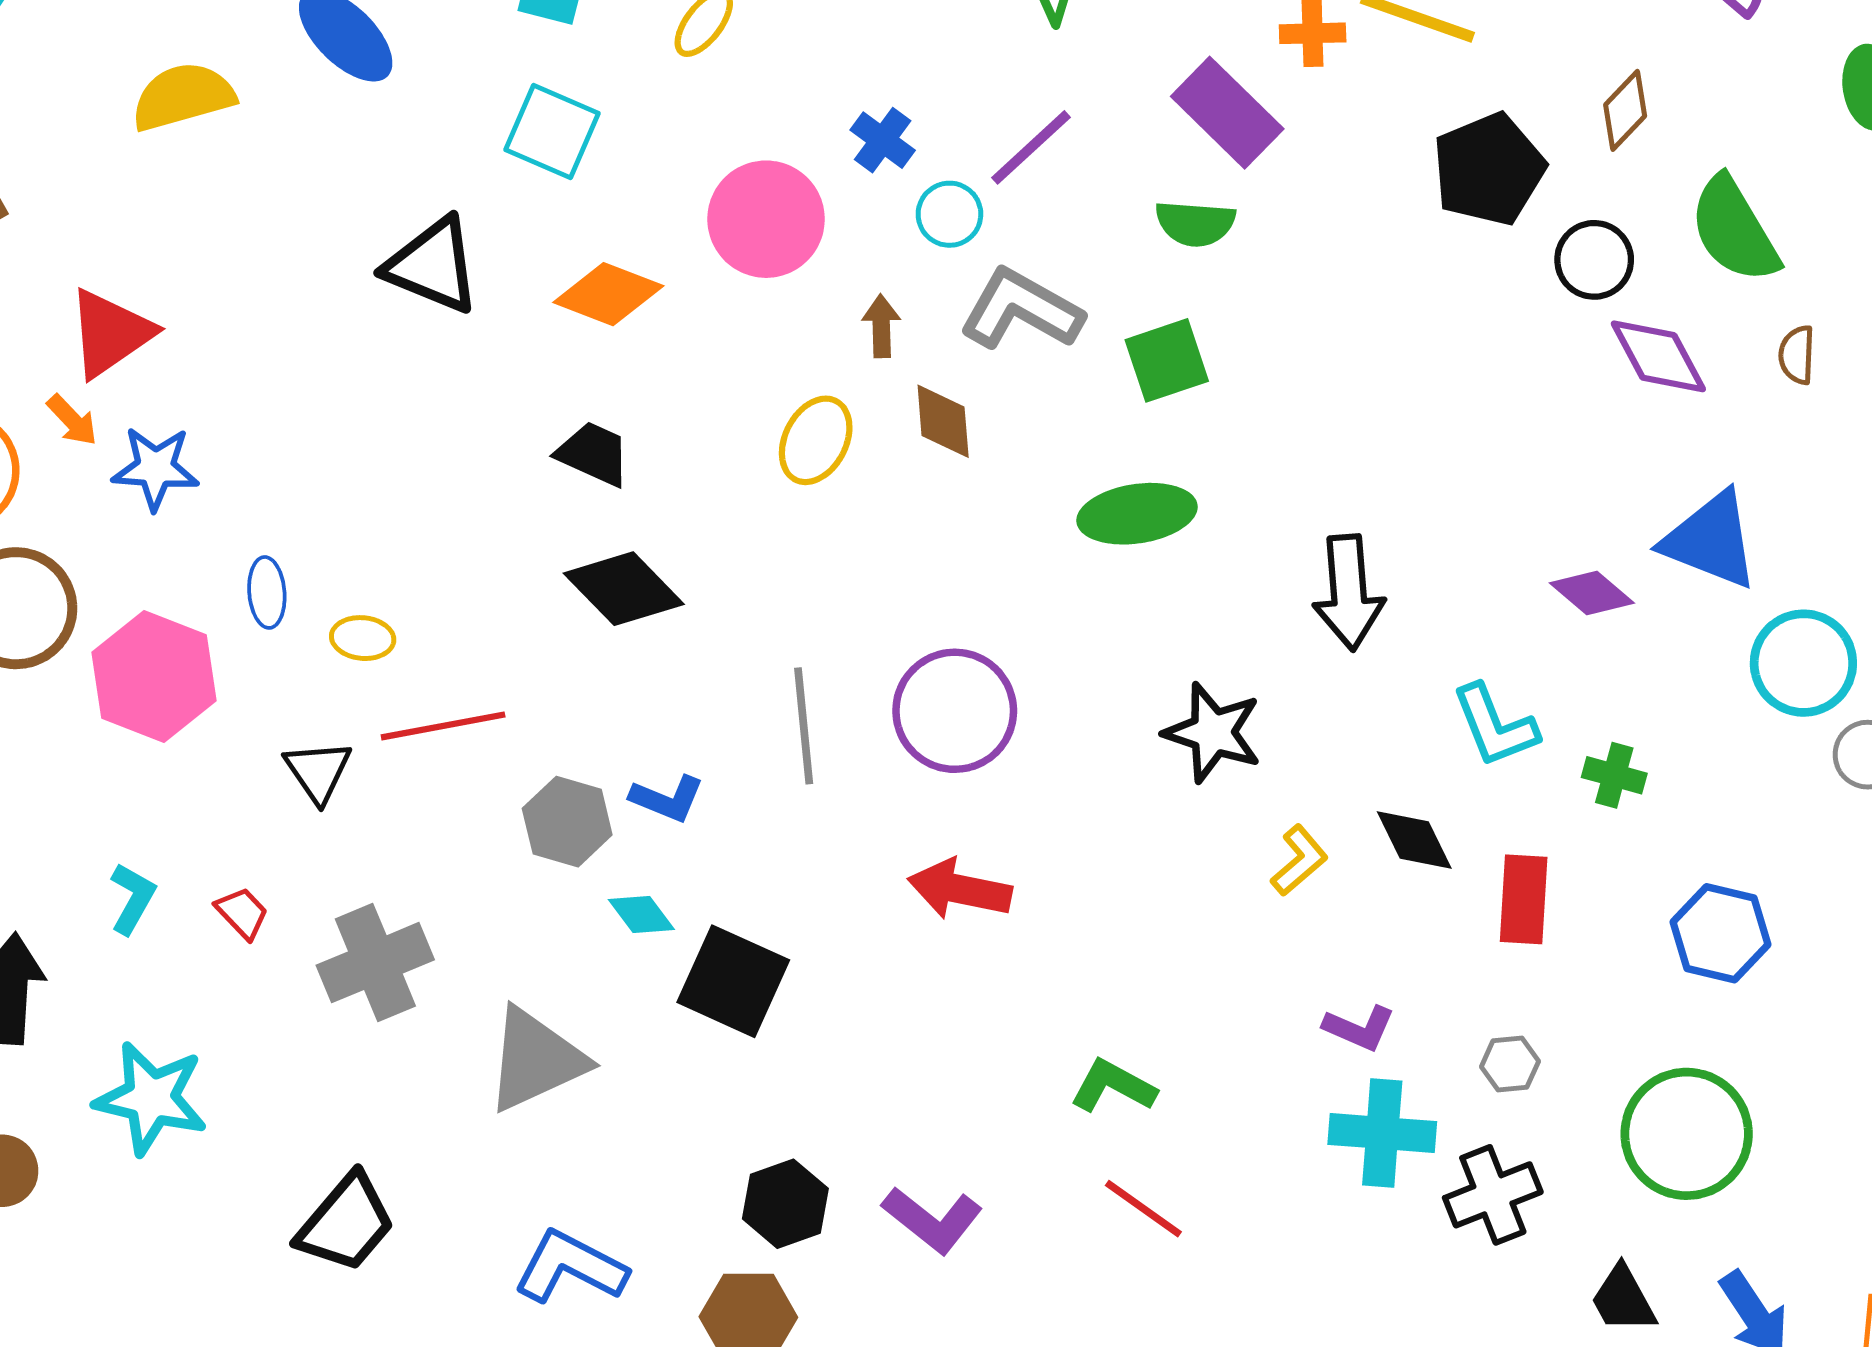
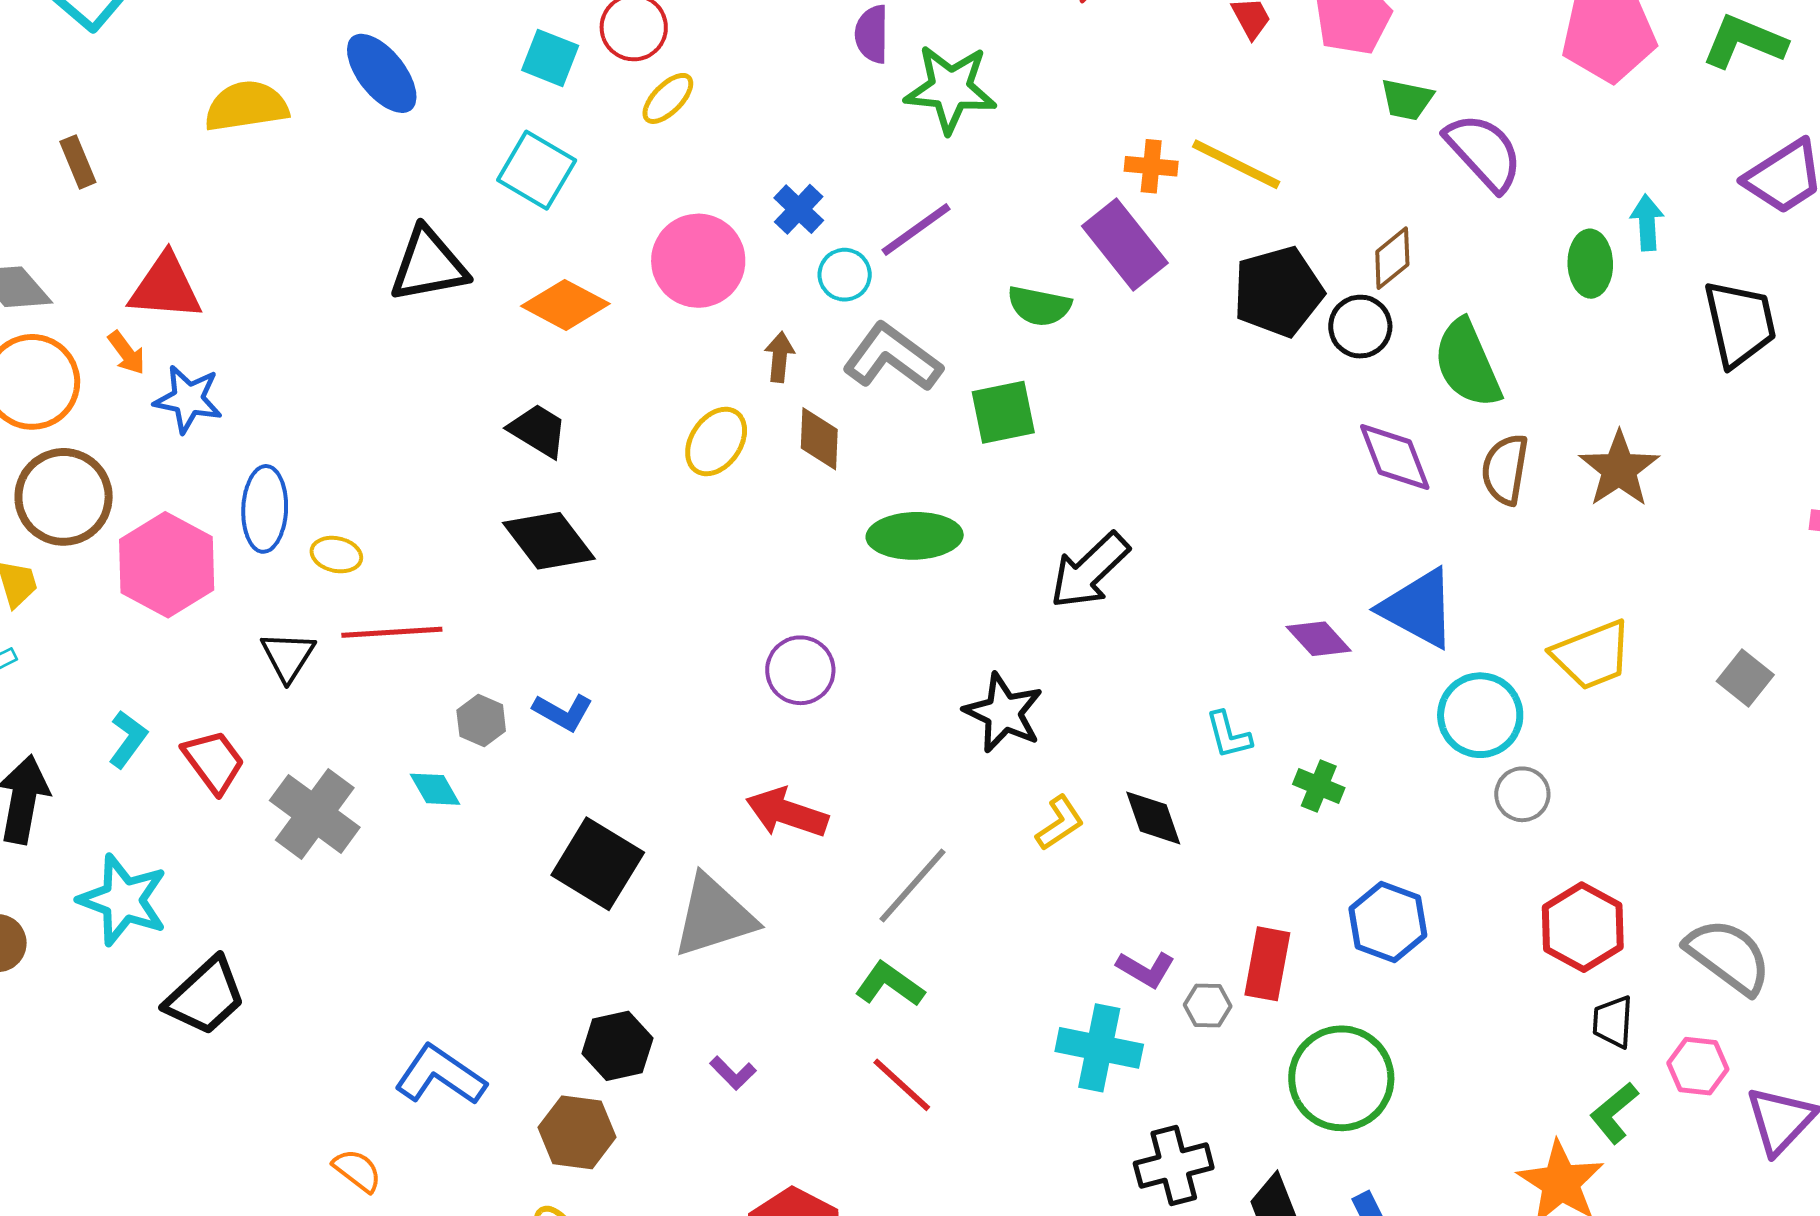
purple rectangle: (1227, 113) -> (1125, 245), moved
black circle: (1594, 260) -> (1360, 327), moved
black triangle: (433, 265) -> (428, 265), turned -40
red triangle: (110, 333) -> (165, 287), turned 32
brown semicircle: (1797, 355) -> (1505, 469), size x1.5
green ellipse: (1137, 514) -> (915, 536), moved
blue ellipse: (267, 592) -> (265, 509), size x1.5
black arrow: (1349, 593) -> (1090, 571), moved, turned 44
purple circle: (955, 711) -> (800, 670), size x0.7
gray line: (804, 726) -> (913, 885), moved, turned 40
cyan L-shape: (1495, 726) -> (1229, 735), size x0.7
gray hexagon: (567, 822) -> (481, 721), size x0.7
red rectangle: (1524, 899) -> (1267, 964), moved
red trapezoid: (242, 913) -> (214, 761), size x1.5
cyan diamond: (641, 914) -> (435, 789), moved
gray cross: (375, 963) -> (315, 814), turned -38
purple L-shape: (1359, 1028) -> (1146, 969), moved
gray triangle: (536, 1060) -> (714, 916), moved
black cross: (1493, 1195) -> (1174, 1165), moved
purple L-shape: (932, 1220) -> (733, 1073), size x0.6
black trapezoid: (346, 1223) -> (205, 996), moved

